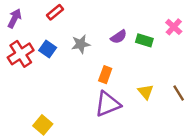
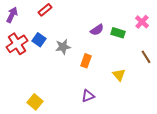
gray star: (81, 44) -> (63, 47), moved
brown line: (179, 93) -> (146, 57), moved
purple triangle: (108, 104) -> (88, 96), moved, size x0.6

